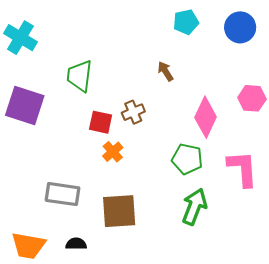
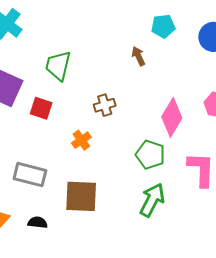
brown arrow: (165, 71) -> (138, 56), moved
red square: (101, 122) -> (41, 108), moved

